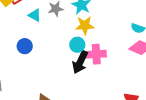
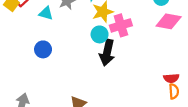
pink cross: (96, 54) -> (121, 25), moved

